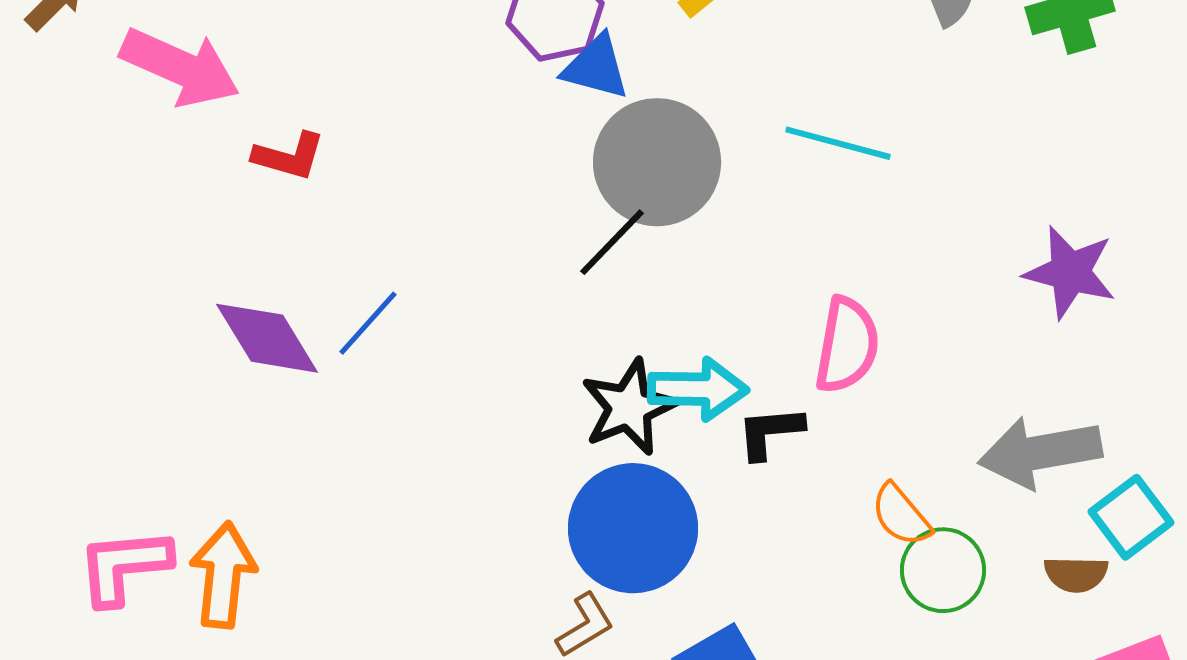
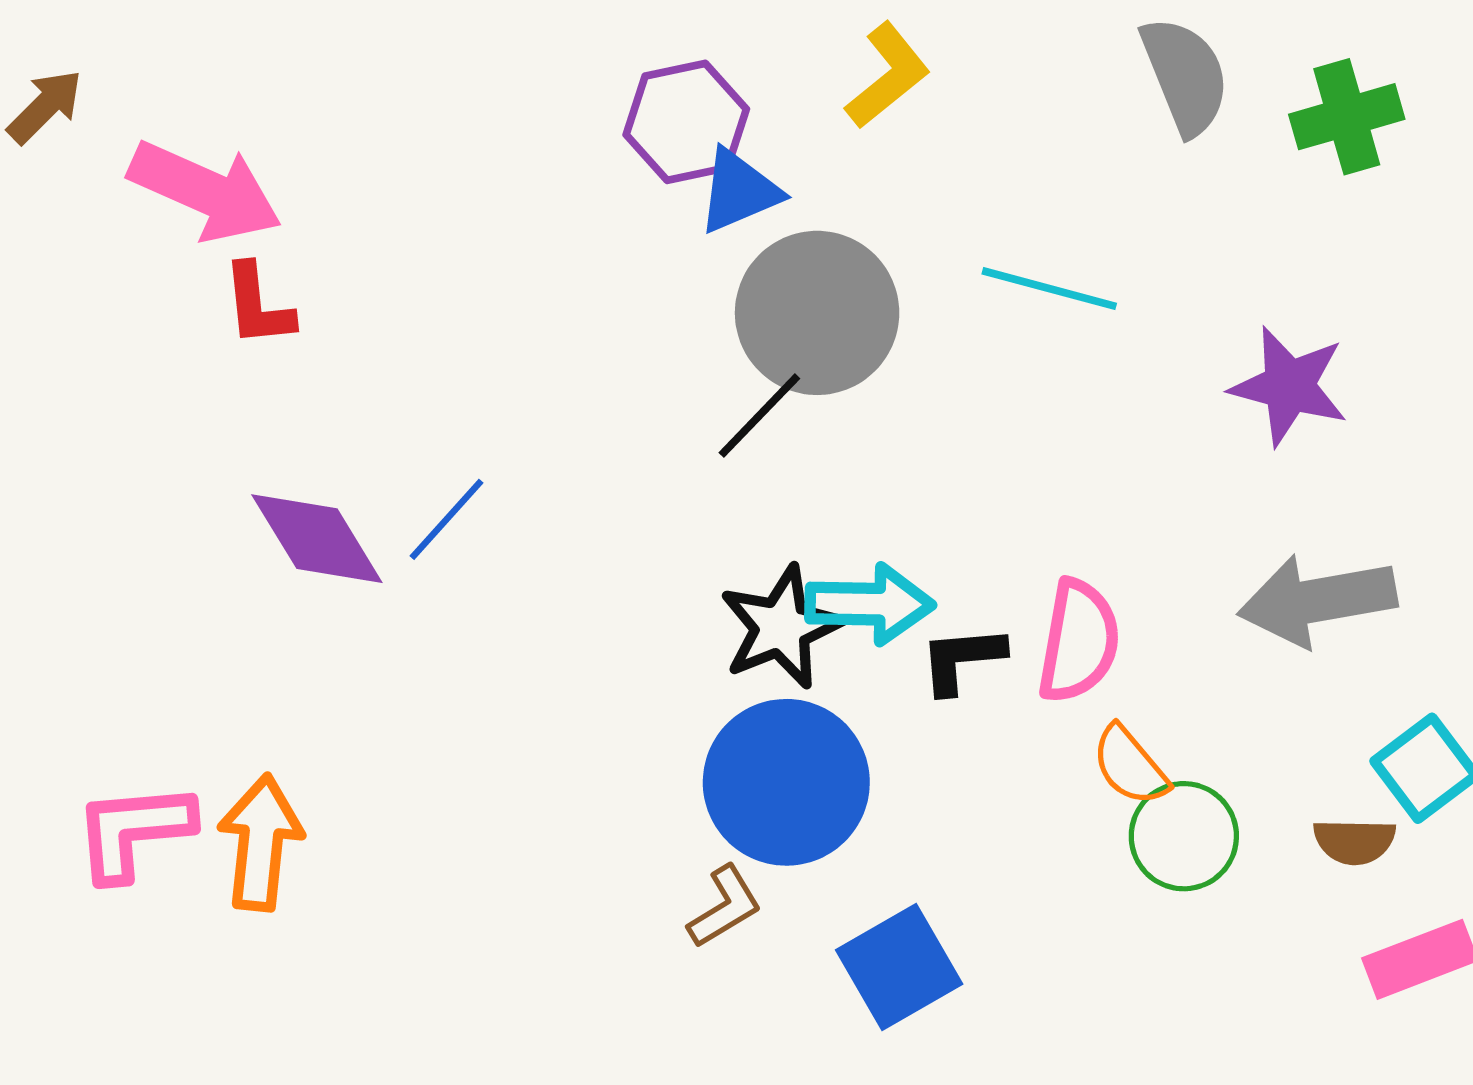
blue triangle: (596, 67) -> (739, 191), turned -38
red L-shape: (289, 156) -> (258, 305), moved, turned 68
purple star: (1070, 272) -> (1289, 386), moved
pink semicircle: (847, 345) -> (1079, 641), moved
gray arrow: (1040, 452) -> (1317, 600), moved

